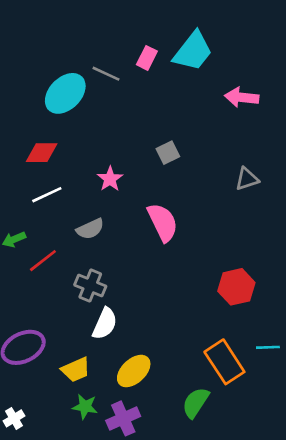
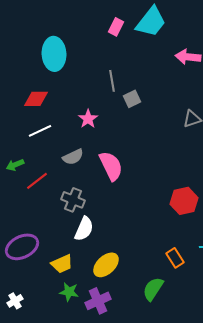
gray line: (106, 74) -> (112, 81), moved, turned 55
cyan ellipse: (65, 93) -> (54, 54), turned -48
pink semicircle: (163, 222) -> (111, 166), moved
orange rectangle: (224, 362) -> (175, 258), size x0.6

